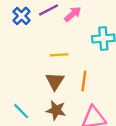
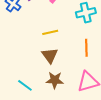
orange line: (84, 81) -> (86, 48), moved

